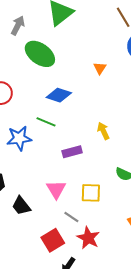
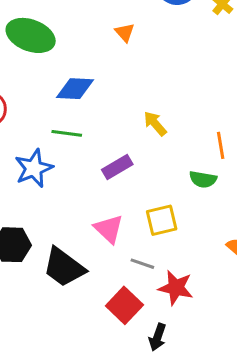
black trapezoid: (21, 206) -> (64, 267), size x1.4

